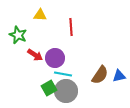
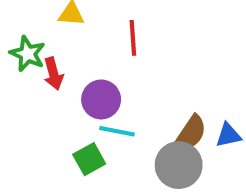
red arrow: (35, 55) -> (53, 74), moved, turned 42
gray circle: (66, 91) -> (179, 165), moved

